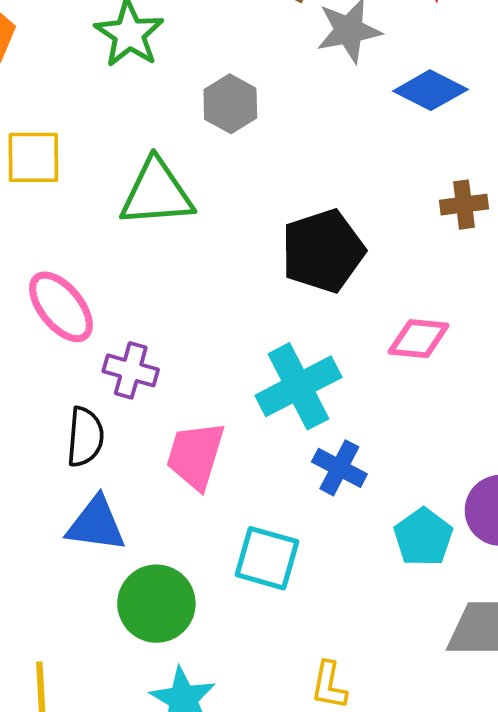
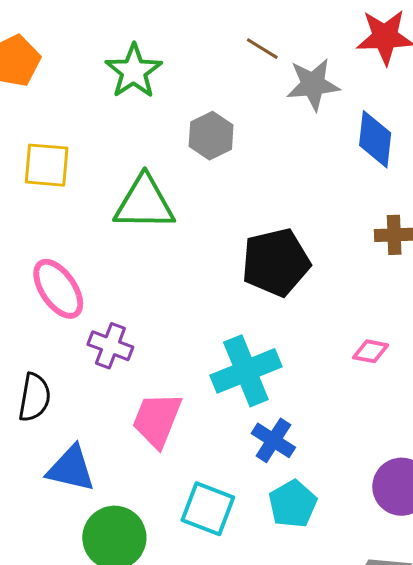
blue diamond: (430, 90) -> (375, 139), turned 64
pink diamond: (419, 339) -> (371, 351), moved, size x0.7
black semicircle: (85, 437) -> (34, 397), moved
cyan pentagon: (423, 537) -> (293, 504), moved

